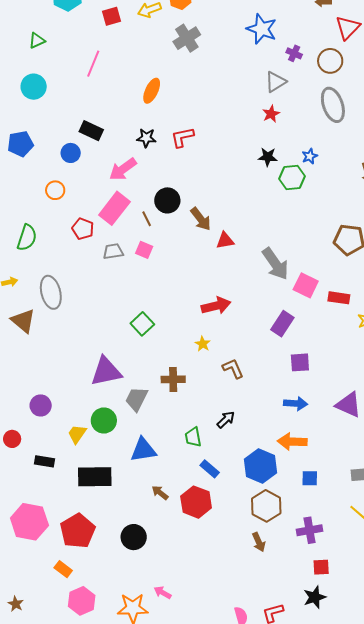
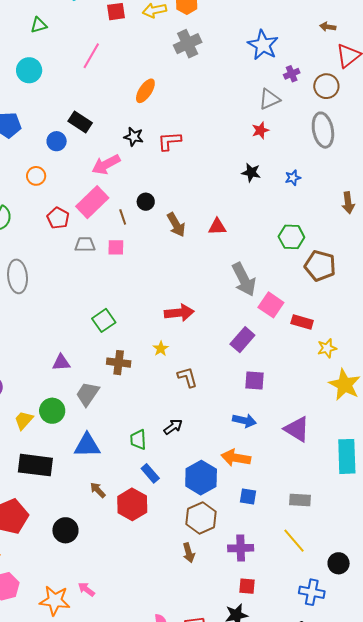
purple cross: (294, 53) -> (292, 74), turned 35
green hexagon: (292, 178) -> (291, 237), moved
black circle: (167, 200) -> (146, 202), size x0.7
red triangle: (225, 241) -> (217, 227), moved
pink square: (144, 250) -> (116, 247), turned -30
purple triangle: (106, 371) -> (61, 362), size x0.6
brown cross: (173, 379) -> (119, 363), moved

